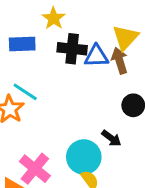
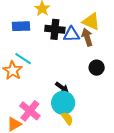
yellow triangle: (125, 38) -> (91, 22), turned -48
black arrow: (111, 138) -> (62, 88), moved

